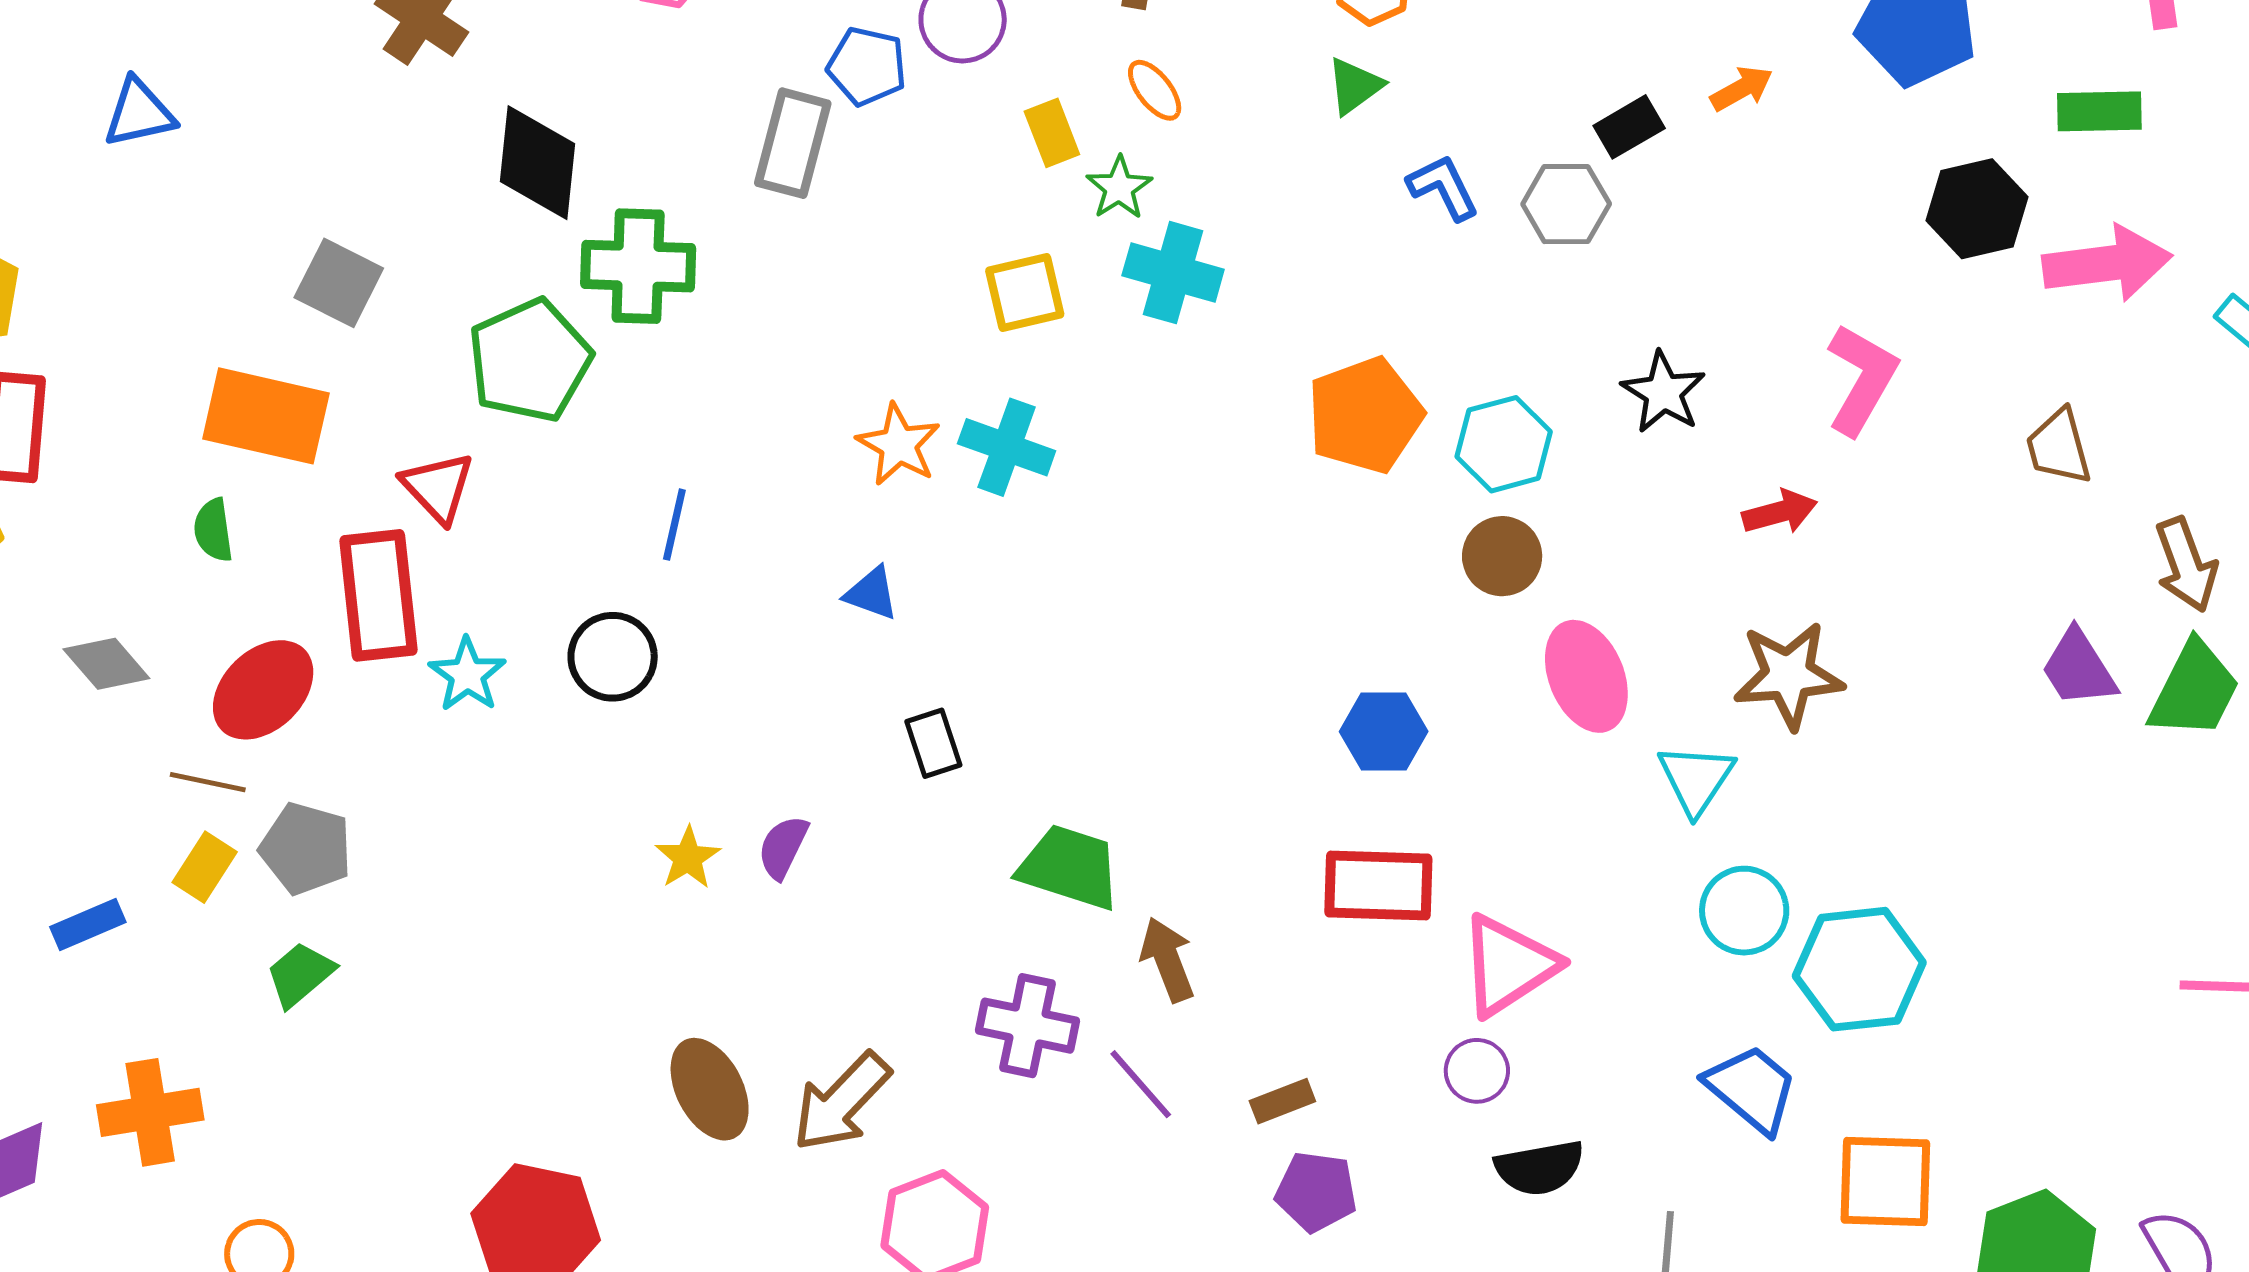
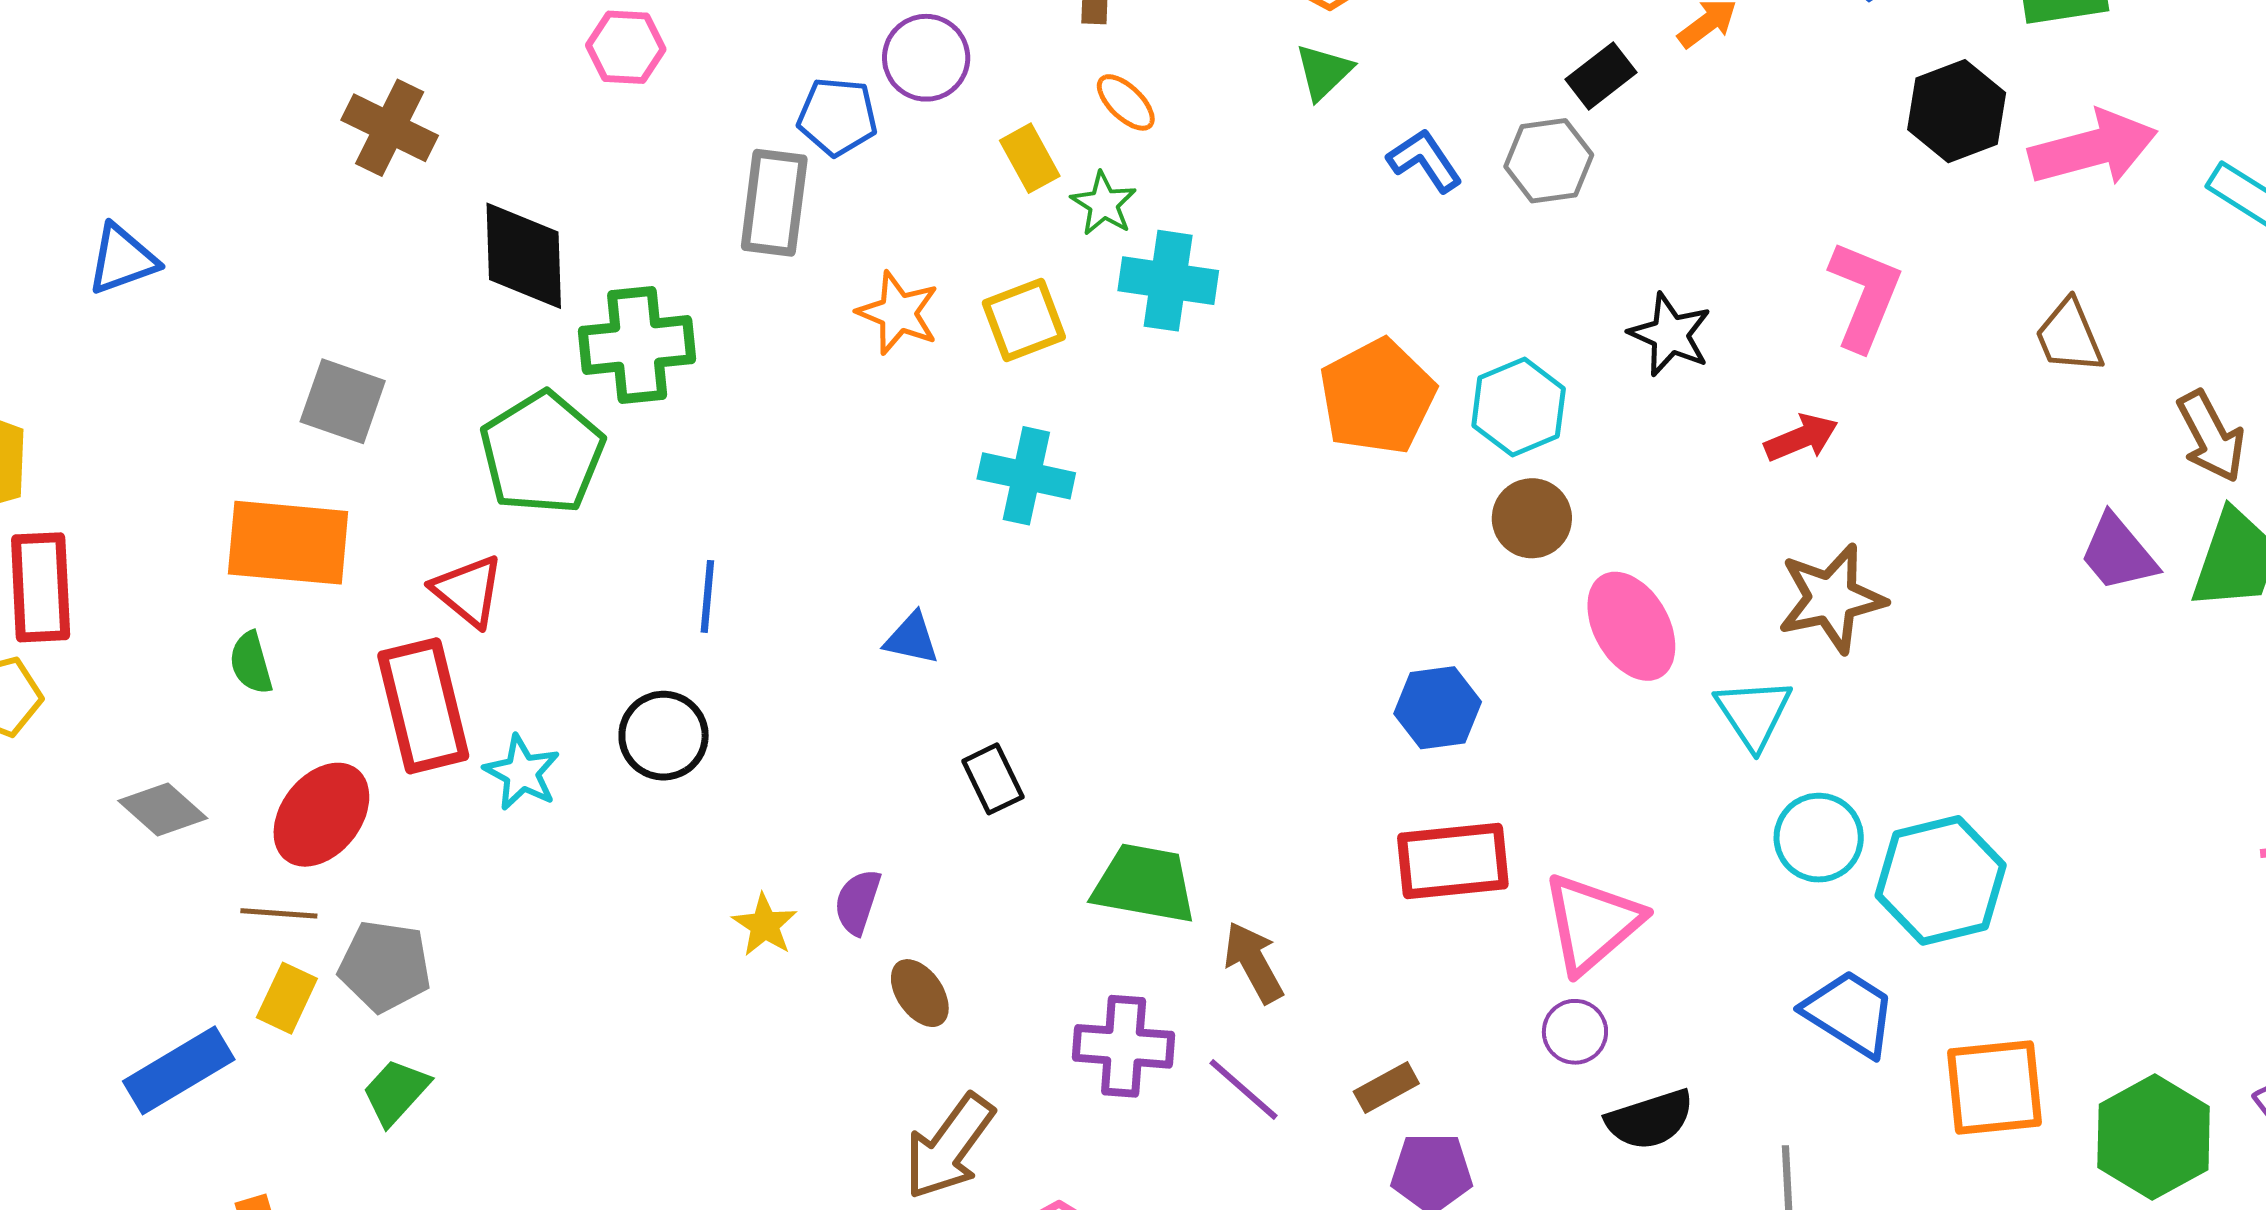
orange star: (899, 445) -> (898, 313), moved
blue rectangle: (88, 924) -> (179, 1070), size x1.5
brown ellipse: (710, 1089) -> (920, 993), moved, size x0.7

